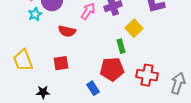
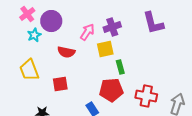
yellow square: (134, 28) -> (105, 49), moved, turned 30
yellow trapezoid: (23, 60) -> (29, 70), moved

